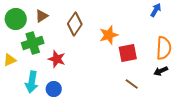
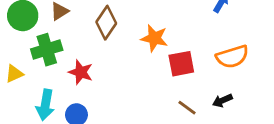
orange star: (109, 35) -> (154, 38), turned 30
orange semicircle: (164, 48) -> (232, 57), turned 70
black arrow: (161, 71) -> (222, 101), moved

